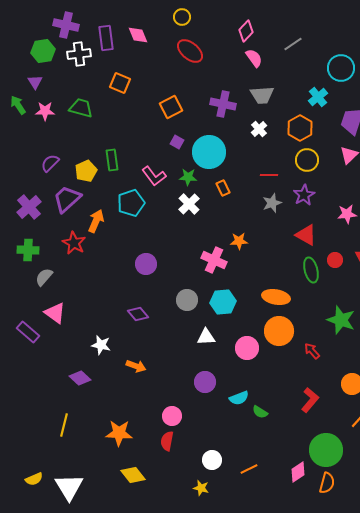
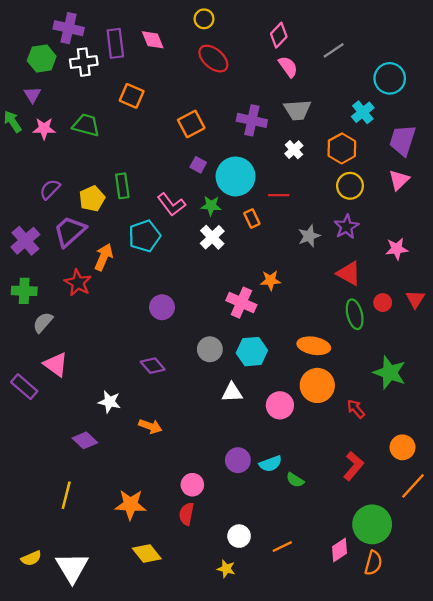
red line: (269, 175) -> (279, 195), moved
purple circle: (205, 382) -> (238, 460), moved

